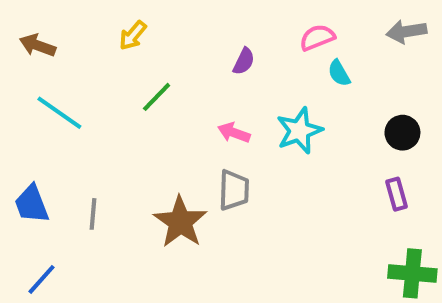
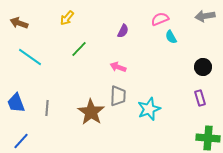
cyan star: (299, 131) -> (149, 109), moved

